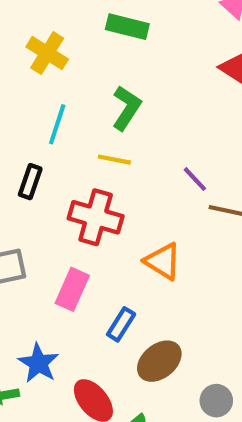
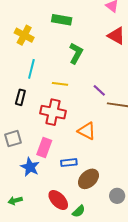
green L-shape: (127, 108) -> (76, 53), moved
blue rectangle: (121, 324) -> (69, 163), turned 56
blue star: (38, 363) -> (30, 167), moved

